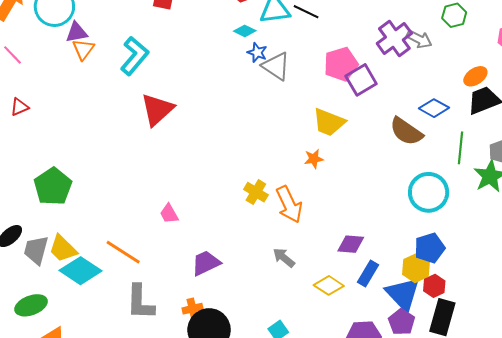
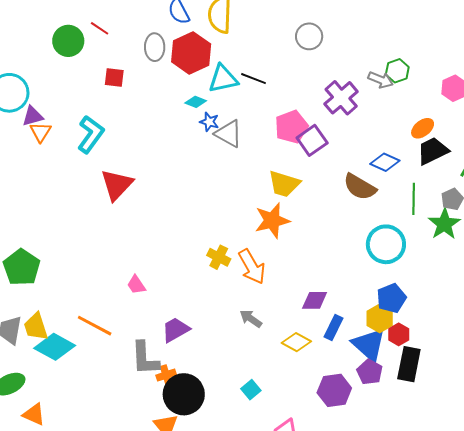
gray arrow: (419, 39) -> (381, 80), moved
orange star: (314, 159) -> (272, 220), size x1.8
yellow trapezoid: (63, 249) -> (36, 327), turned 32
gray L-shape: (140, 302) -> (145, 358), moved

